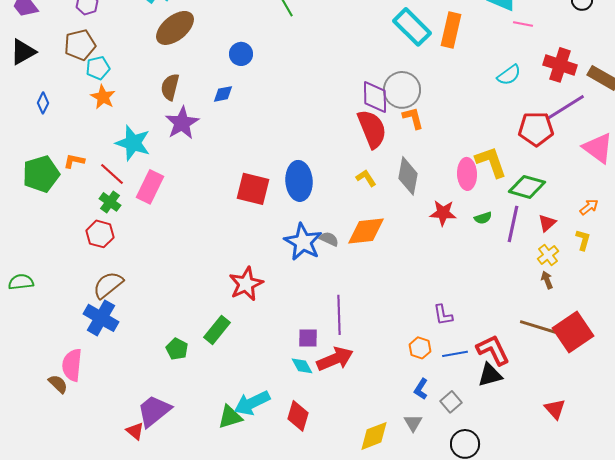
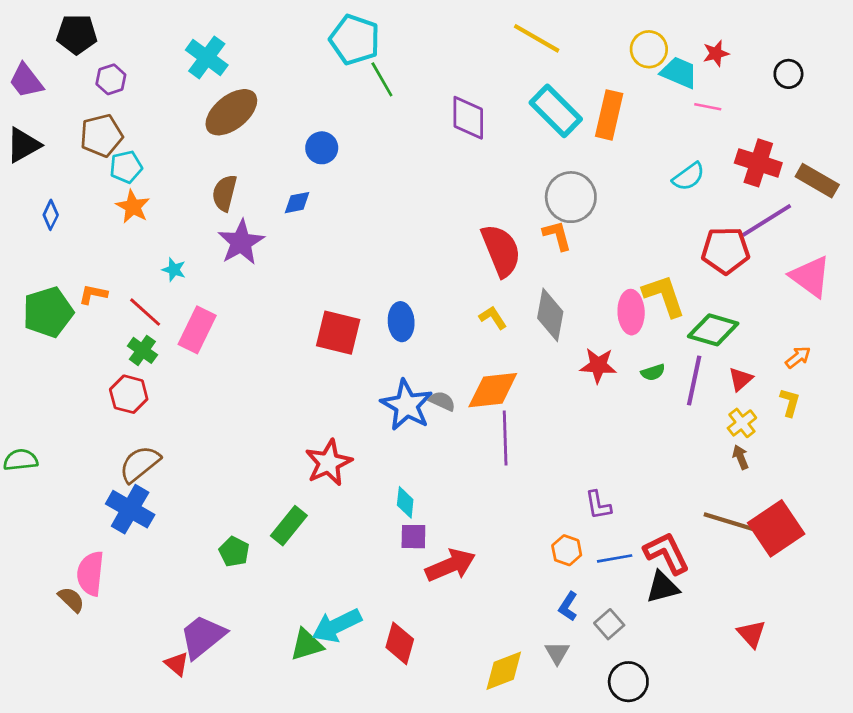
gray circle: (402, 90) -> (571, 197), moved
purple diamond: (375, 97) -> (468, 118), moved
cyan star: (133, 143) -> (174, 270), size x0.5
blue ellipse: (299, 181) -> (401, 322), size x0.7
purple line: (339, 315) -> (505, 438), moved
cyan diamond: (302, 366) -> (405, 502), moved, turned 35

